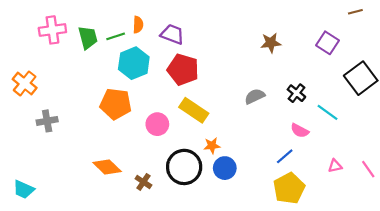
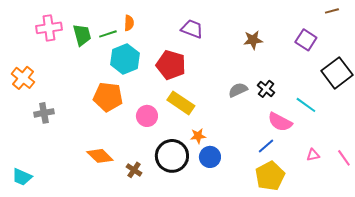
purple trapezoid: (172, 34) -> (192, 29), moved
black cross: (296, 93) -> (266, 89), moved
pink semicircle: (300, 131) -> (280, 122), size x1.4

